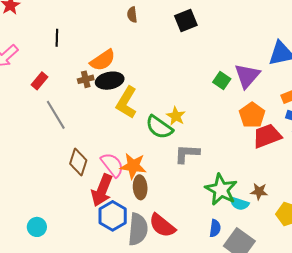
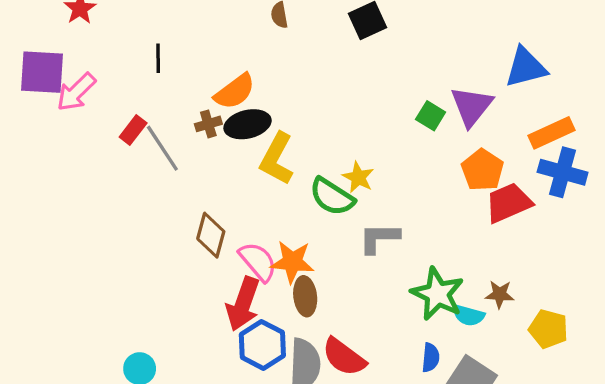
gray line: (56, 115) -> (162, 148), moved
brown diamond: (78, 162) -> (211, 235), moved

